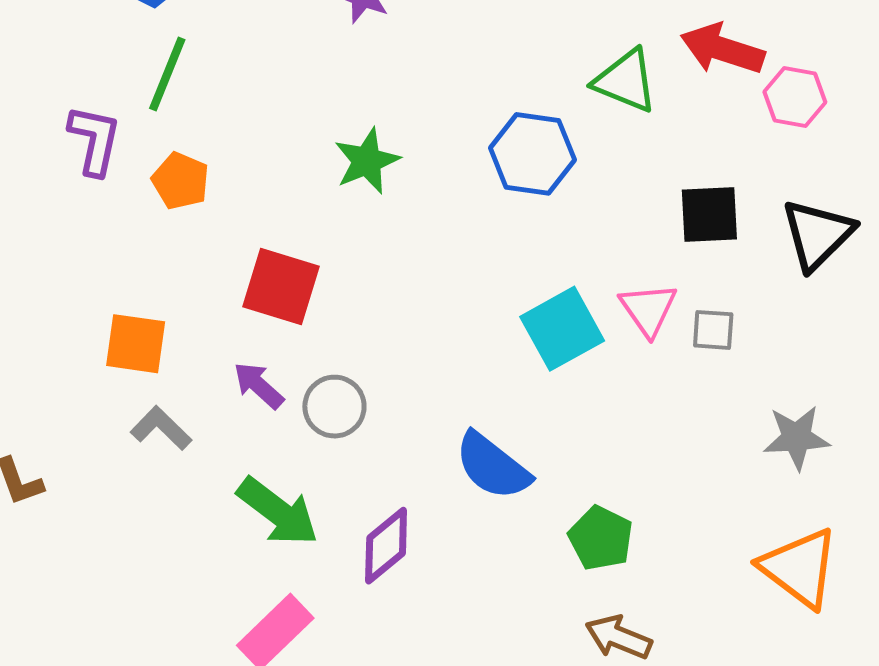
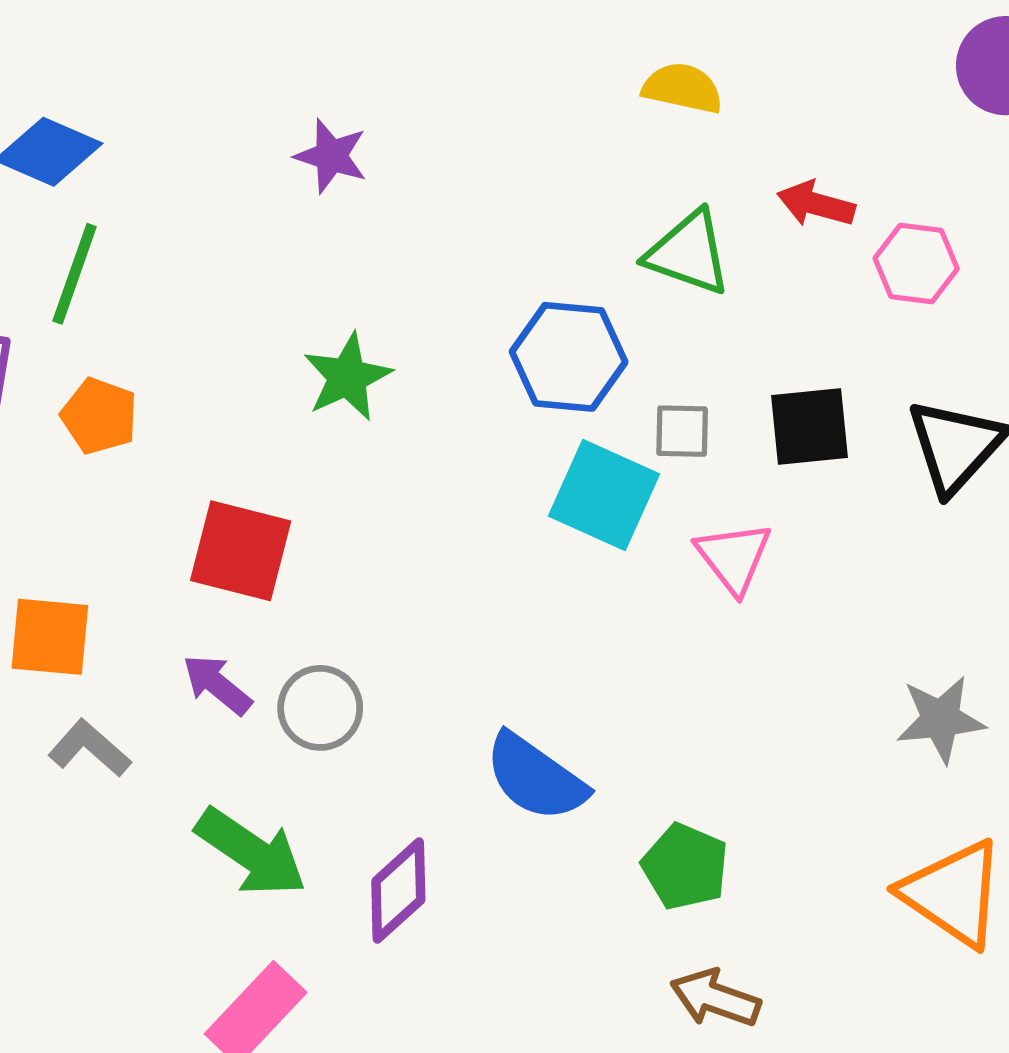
red arrow: (722, 49) -> (816, 204), size x0.7
cyan square: (562, 329) -> (604, 495), moved, turned -34
gray square: (713, 330) -> (682, 431), moved

